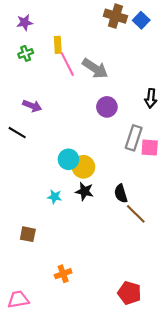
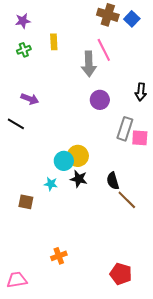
pink line: (67, 64) -> (104, 50), moved
gray arrow: (95, 68) -> (89, 64), turned 55
cyan circle: (68, 159) -> (64, 161), moved
brown square: (28, 234) -> (26, 202), moved

